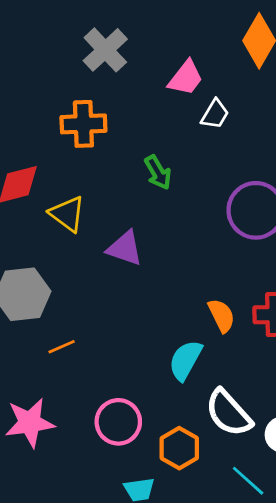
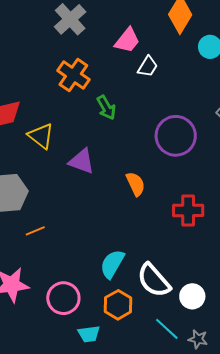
orange cross: (83, 124) -> (73, 75), moved, turned 36
orange semicircle: (222, 316) -> (136, 184), moved
cyan semicircle: (185, 360) -> (112, 264), moved
pink circle: (118, 422) -> (63, 298), moved

